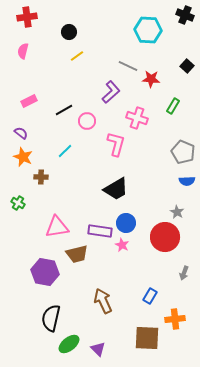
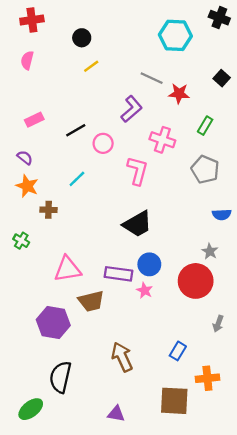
gray pentagon: (183, 152) -> (205, 169), moved
green ellipse: (69, 344) -> (31, 409), moved
purple triangle: (98, 349) -> (116, 414), turned -35

